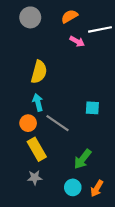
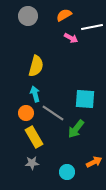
cyan square: (92, 108) -> (85, 99), size x1.5
green arrow: (83, 159) -> (76, 129), moved
orange arrow: (97, 189) -> (94, 162), moved, turned -147

